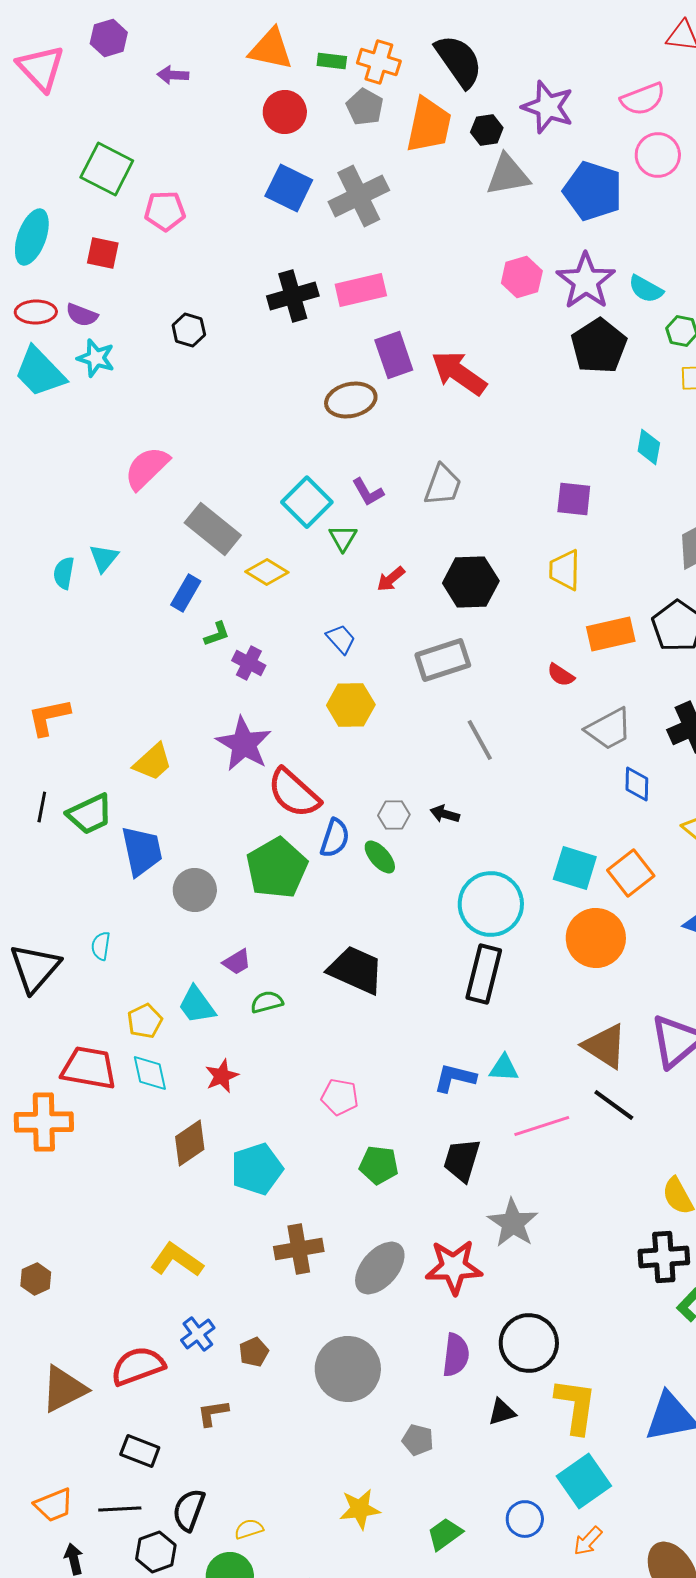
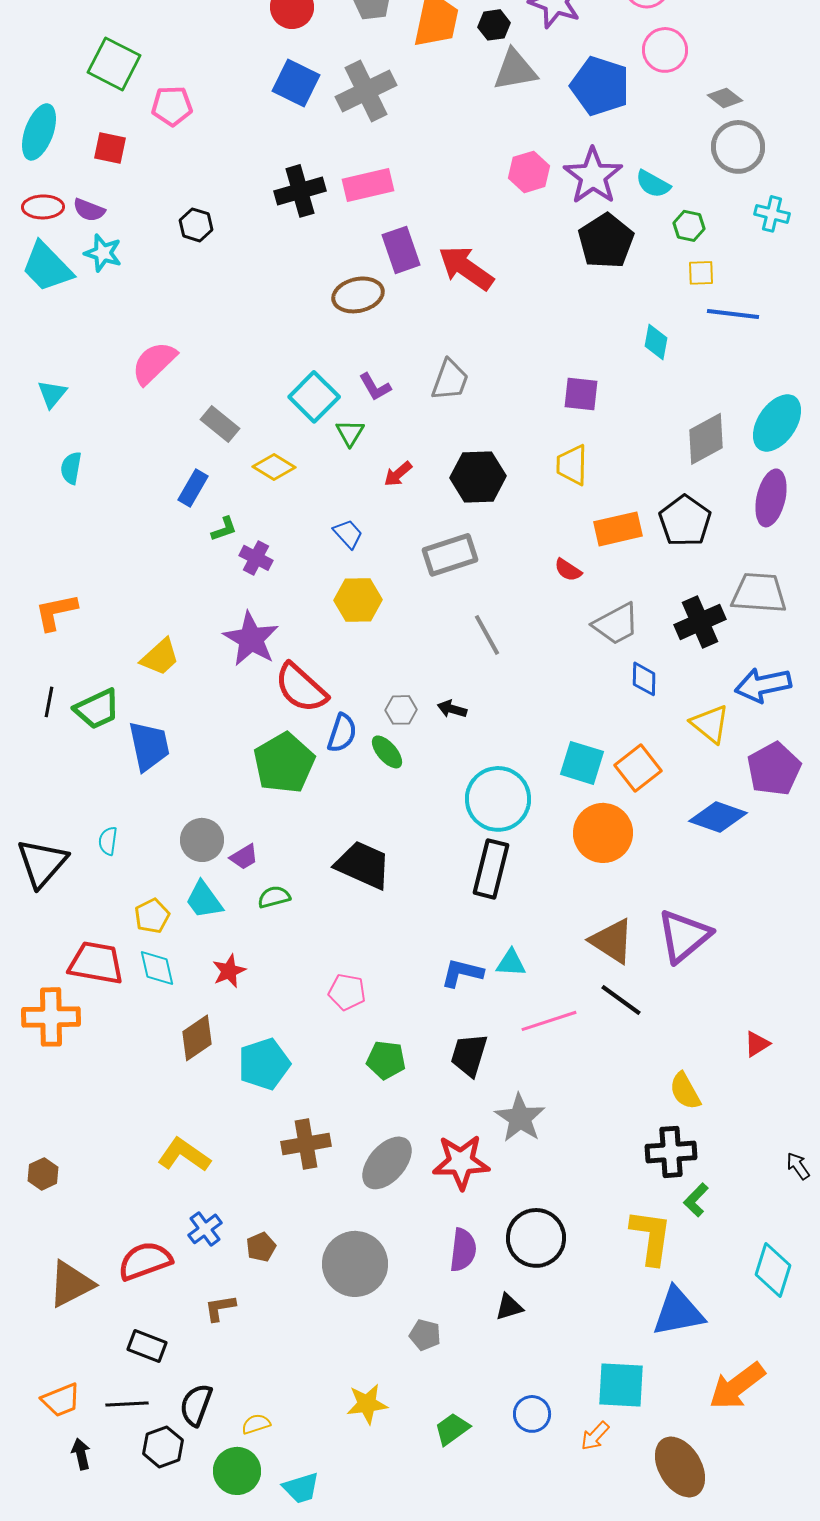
gray rectangle: (213, 529) -> (220, 424), size x0.7
cyan triangle: (104, 558) -> (52, 394), moved
gray circle: (195, 890) -> (202, 840), moved
yellow L-shape: (576, 1406) -> (651, 1237), moved
cyan square: (584, 1481) -> (621, 1385), moved, turned 38

